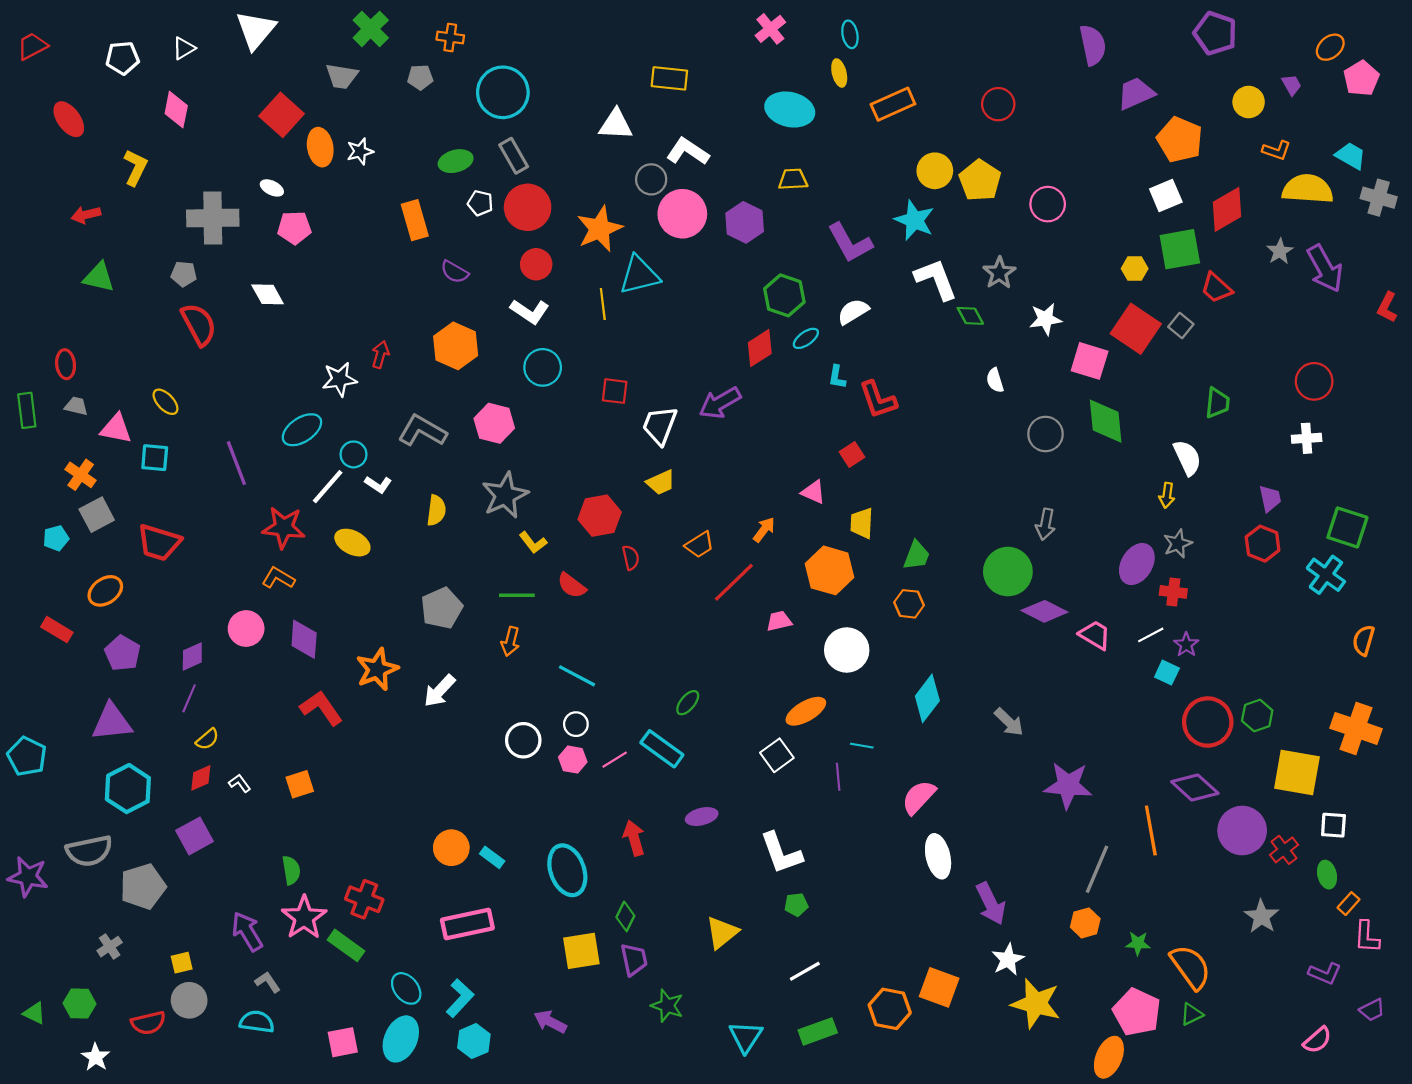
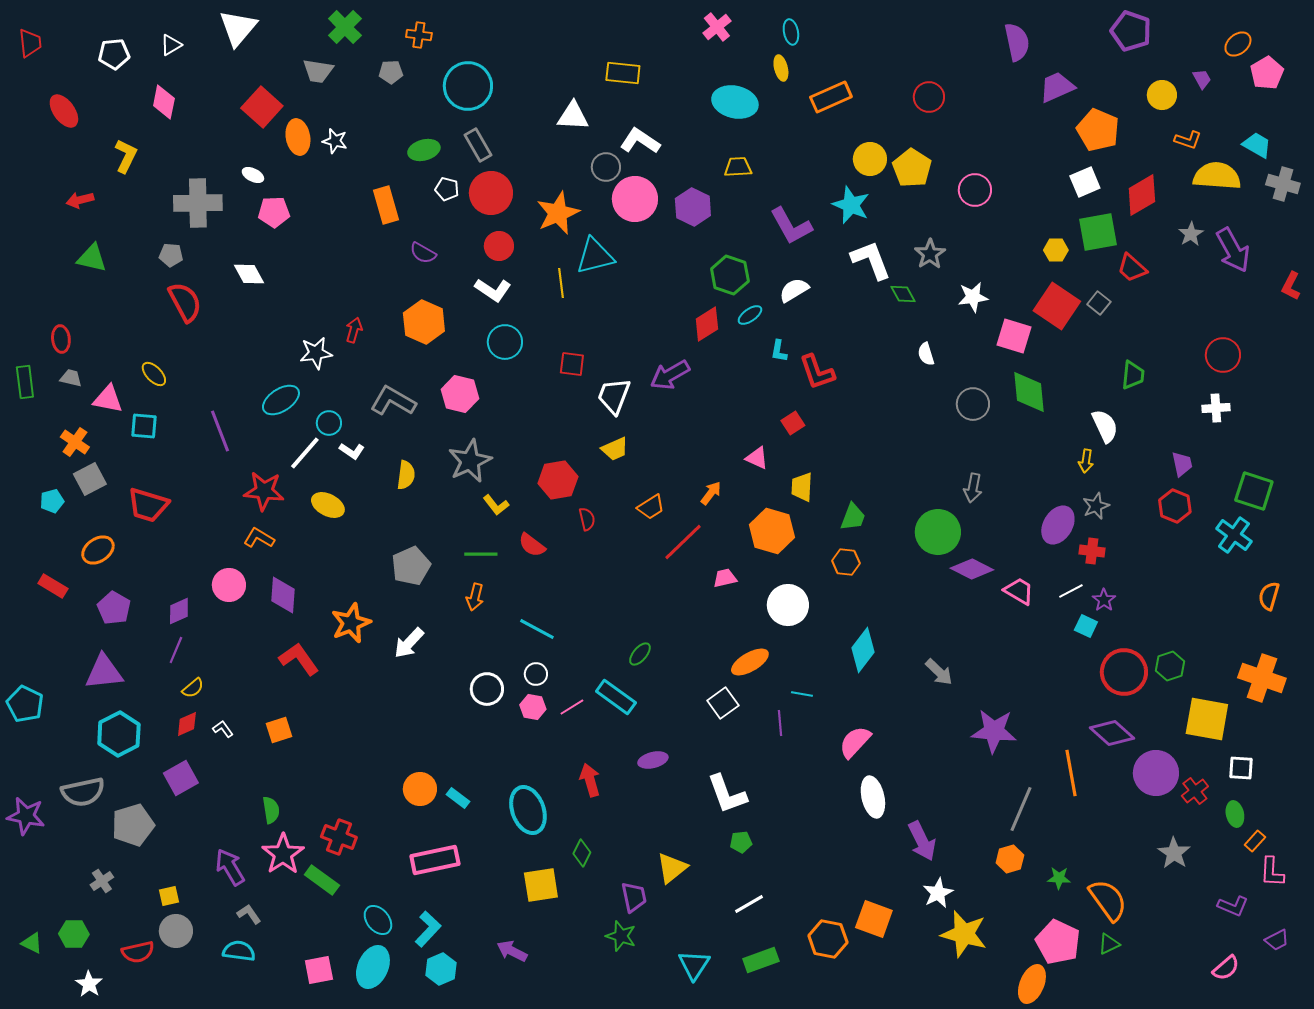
red trapezoid: (32, 46) -> (30, 43), turned 112
white star: (360, 151) -> (335, 141), turned 30
purple trapezoid: (634, 959) -> (634, 897), moved

